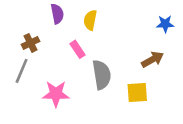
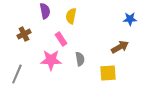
gray line: (22, 71) -> (17, 74), moved
gray semicircle: (102, 75) -> (80, 59), size x0.6
pink star: (56, 94) -> (51, 60), moved

